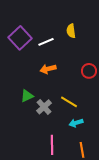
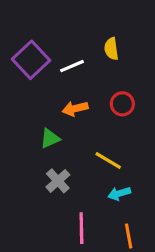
red circle: (89, 71) -> (122, 104), moved
green triangle: (27, 96) -> (50, 138), moved
gray cross: (44, 107) -> (58, 181), moved

